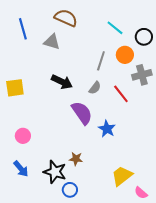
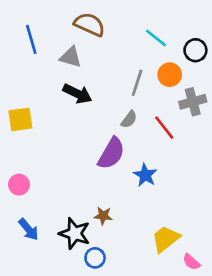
black arrow: (62, 82) -> (77, 94), moved
purple semicircle: (82, 113) -> (111, 153), turned 65
pink circle: (23, 136) -> (19, 185), moved

